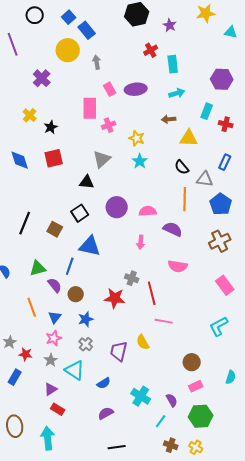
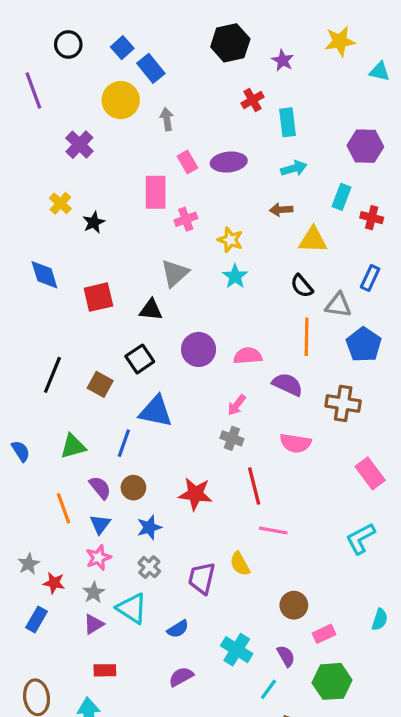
red square: (54, 158) -> (98, 297), moved
brown cross: (220, 241) -> (343, 403), moved, turned 35
pink arrow: (141, 242) -> (237, 405), turned 32
gray cross: (132, 278) -> (232, 438), moved
purple semicircle: (55, 285) -> (100, 488), moved
brown circle: (192, 362) -> (294, 605), moved
purple triangle: (51, 389) -> (94, 624), moved
red rectangle: (58, 409) -> (105, 670), turned -32

